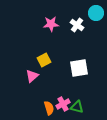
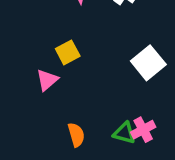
white square: (79, 68) -> (148, 63), moved, turned -30
pink cross: (63, 104) -> (143, 130), moved

